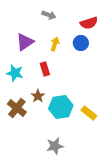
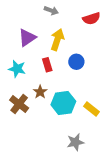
blue circle: (81, 43) -> (76, 62), moved
yellow arrow: (55, 44) -> (57, 40), size x1.5
gray star: (55, 146) -> (75, 142), moved

